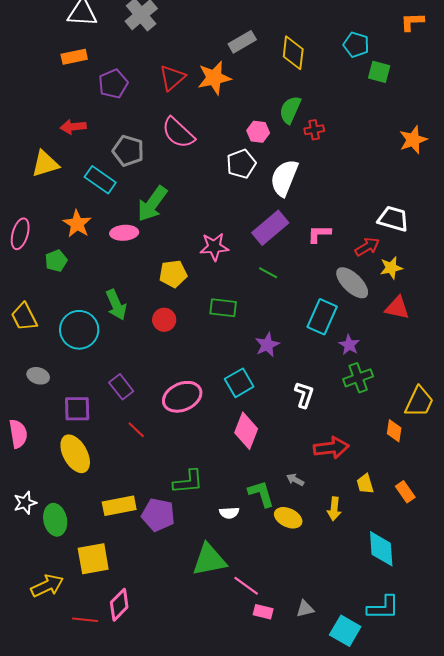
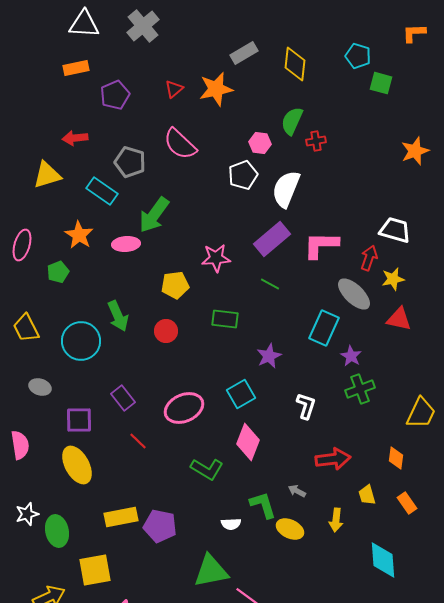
red triangle: (172, 78) -> (174, 89), size x0.7
pink L-shape: (319, 234) -> (321, 245), size x1.5
red arrow: (367, 247) -> (369, 258), turned -40
orange diamond: (394, 431) -> (396, 458), moved
green L-shape: (188, 482) -> (207, 469), moved, turned 36

